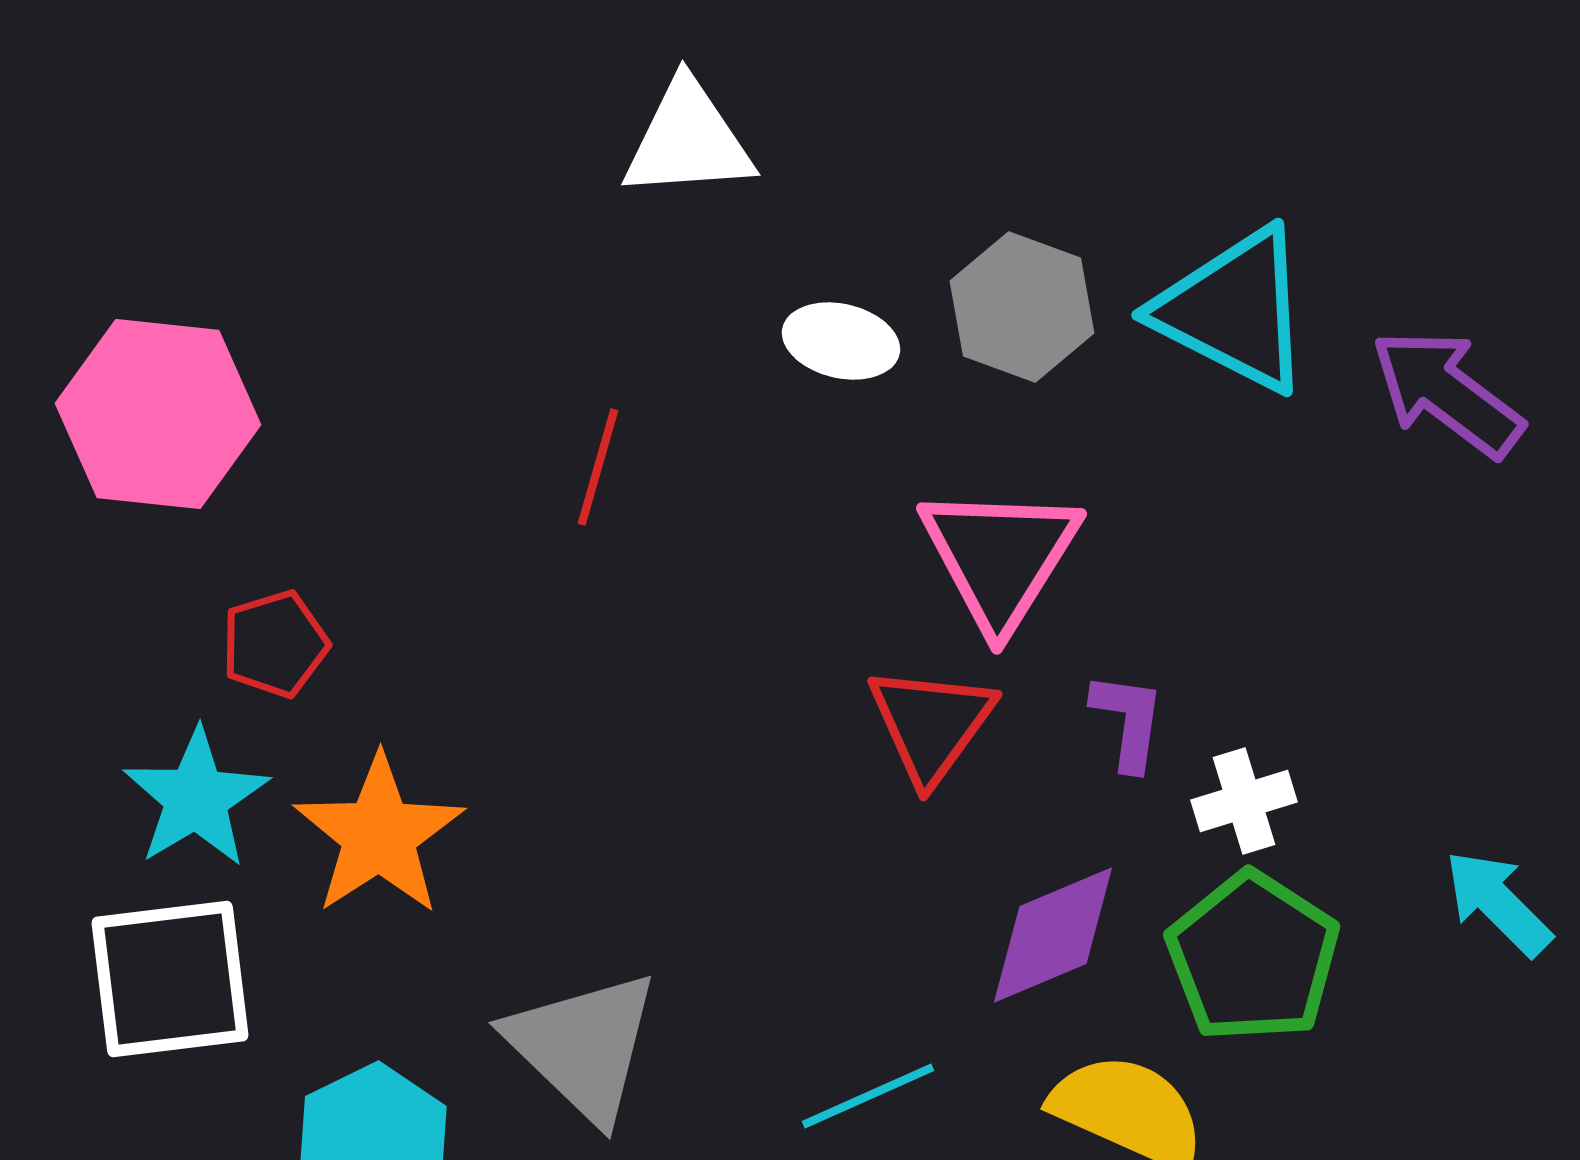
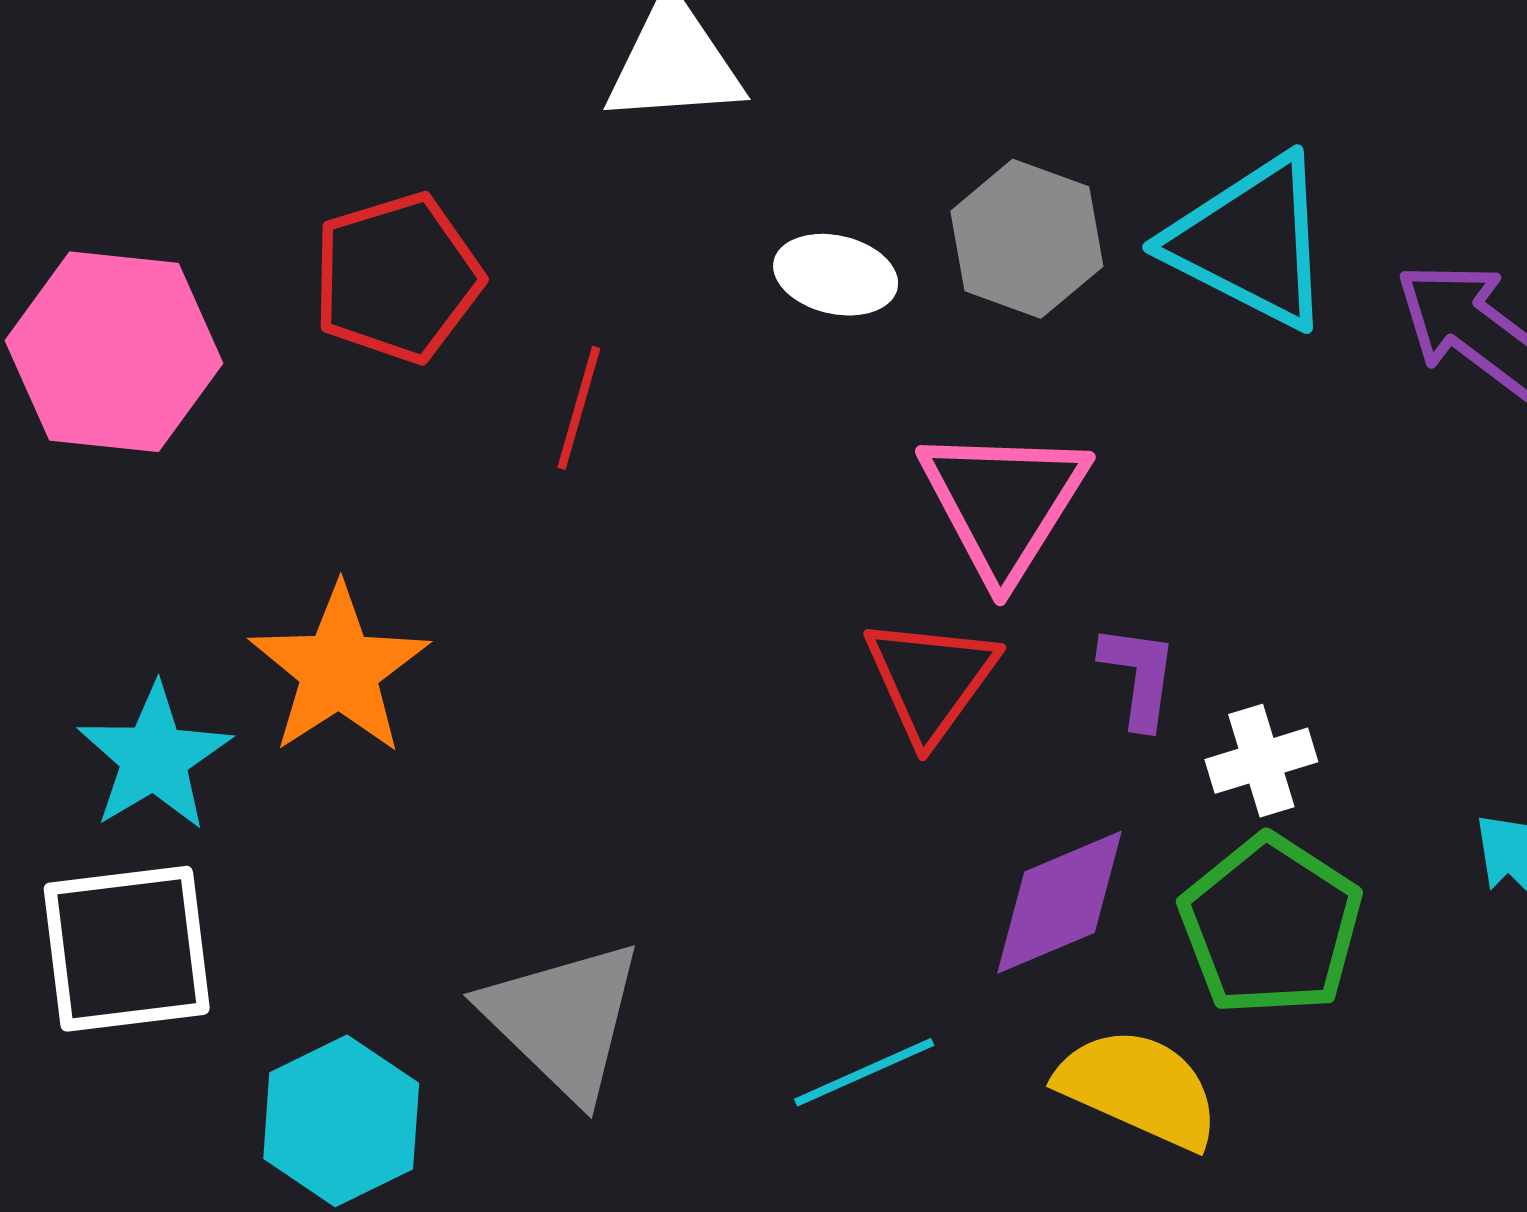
red pentagon: (275, 644) -> (397, 278), moved, size x1.5
orange star: (379, 835) -> (339, 670), moved

